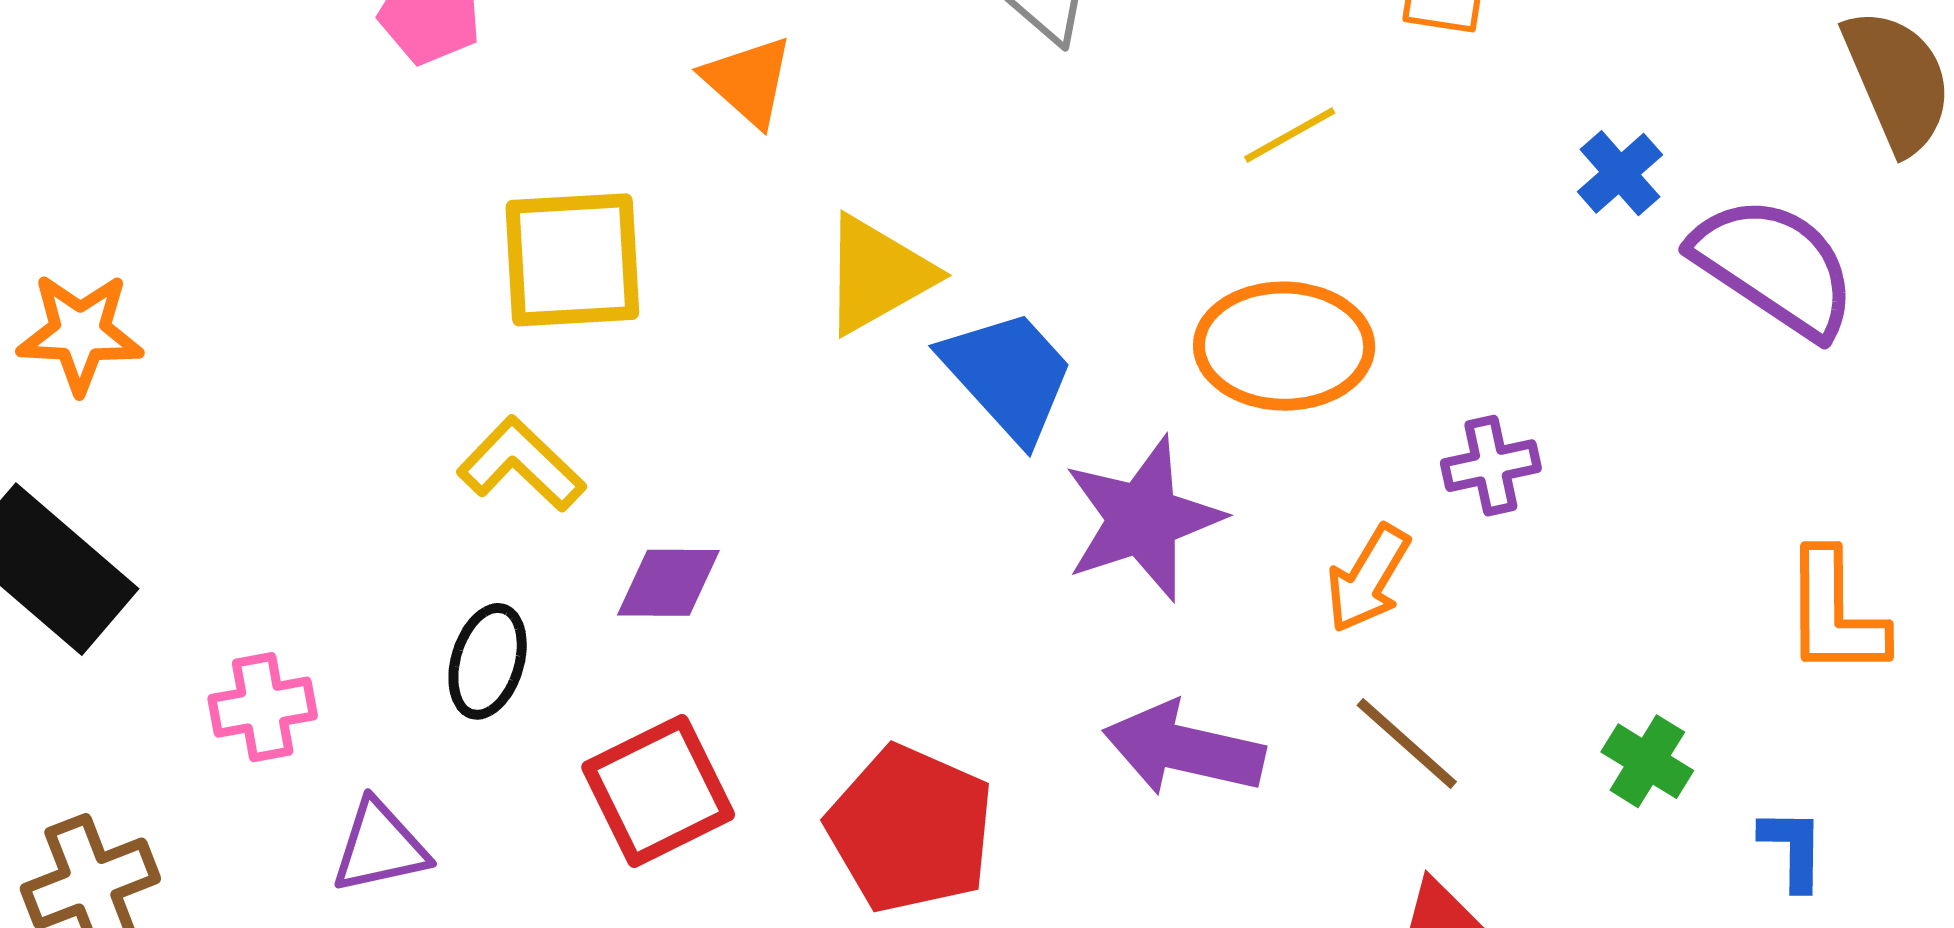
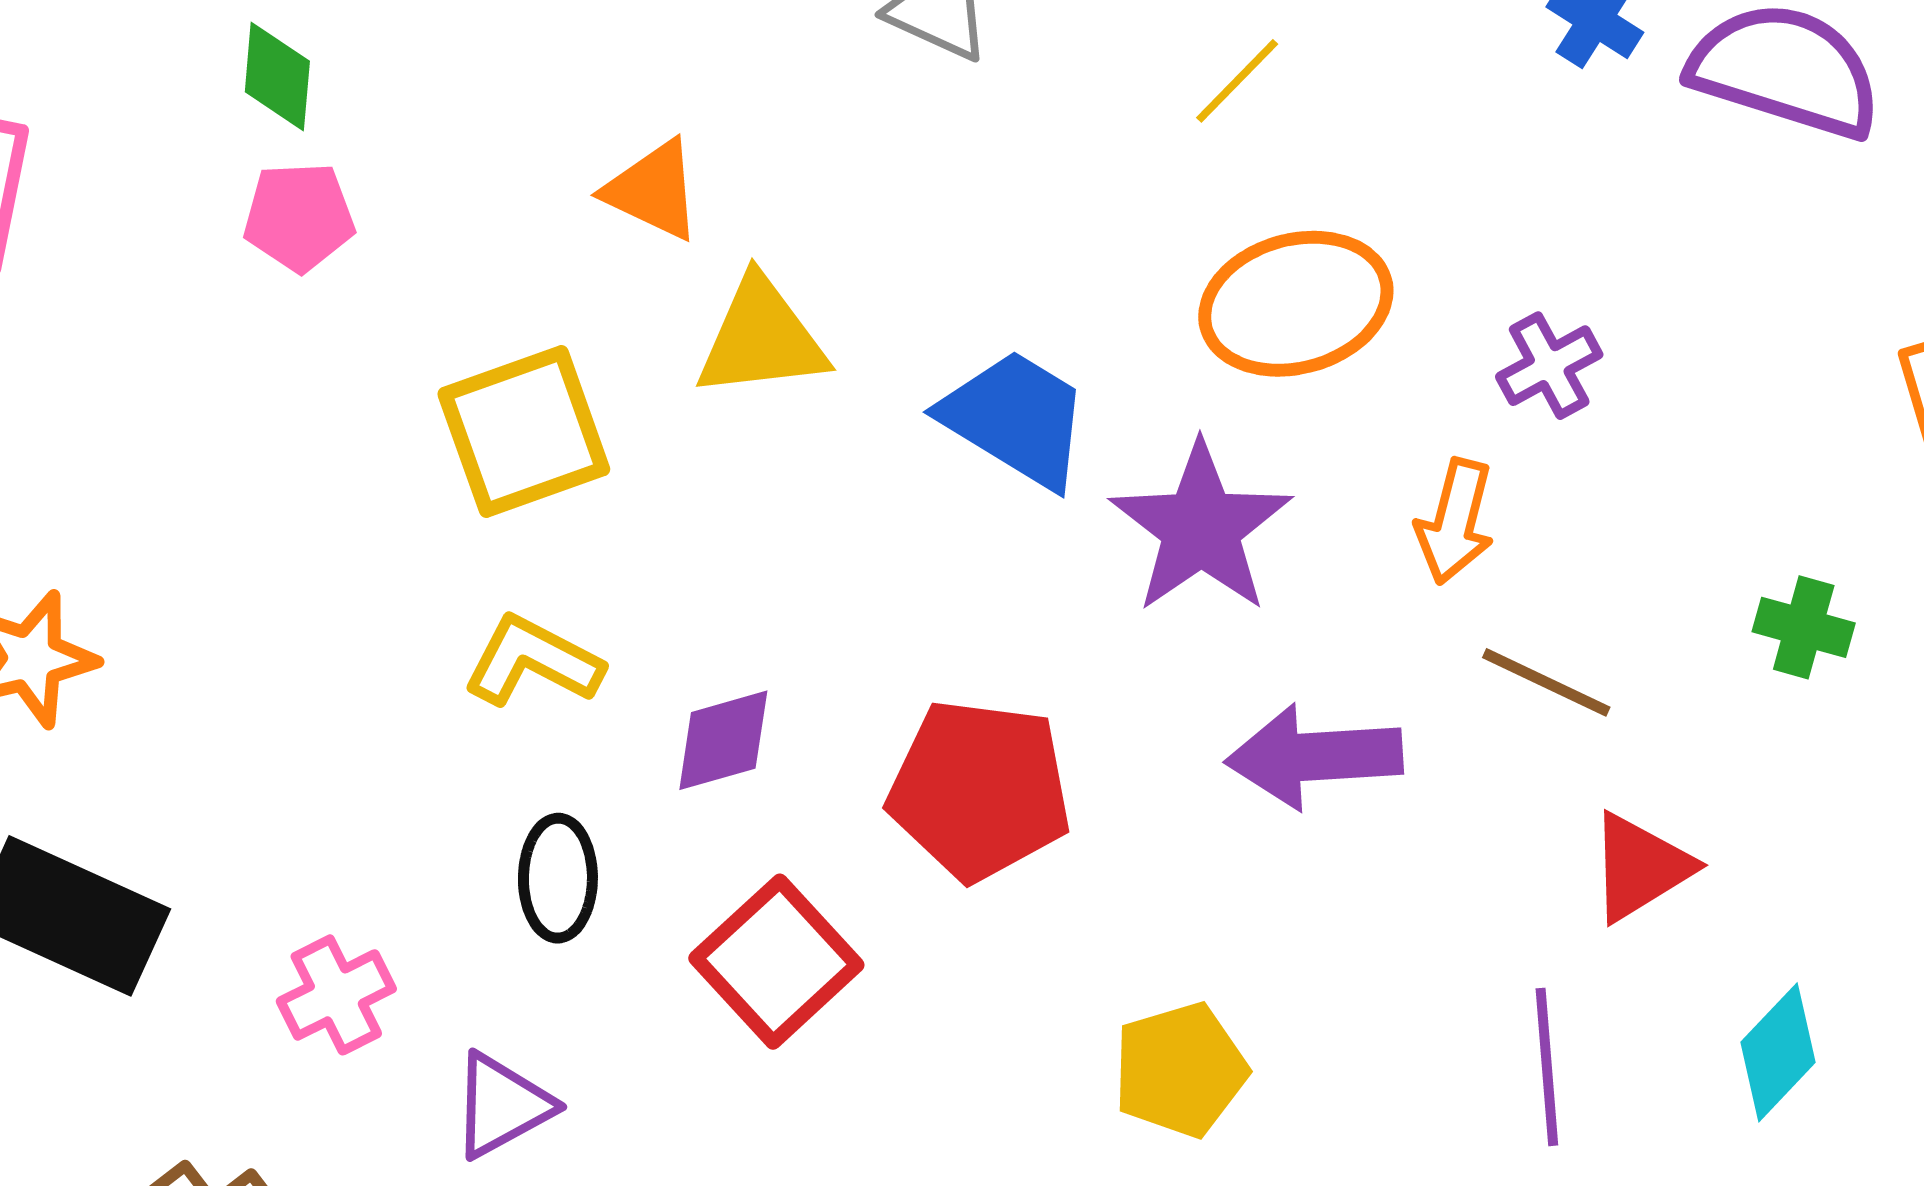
yellow triangle: (877, 275) -> (761, 338), moved, turned 39
red pentagon: (910, 829) -> (980, 790), moved

